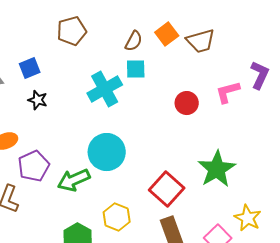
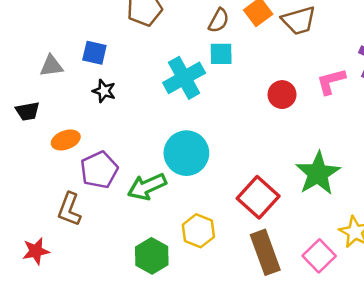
blue square: (30, 68) -> (94, 53), turned 35

